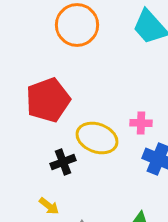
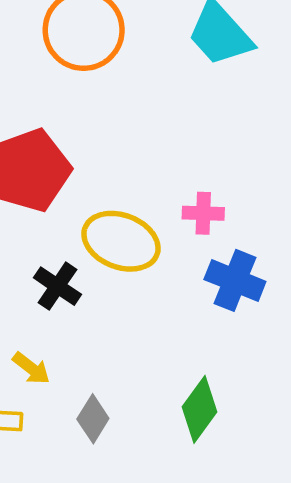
black cross: (63, 162) -> (57, 286), turned -35

